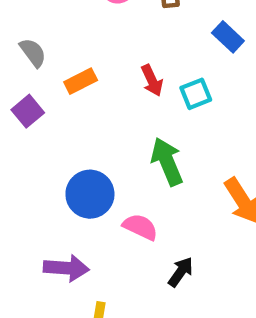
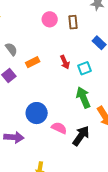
green arrow: (167, 162) -> (83, 97), moved
purple arrow: (66, 268) -> (14, 137), moved
black arrow: (181, 272) -> (81, 136), moved, size x1.5

